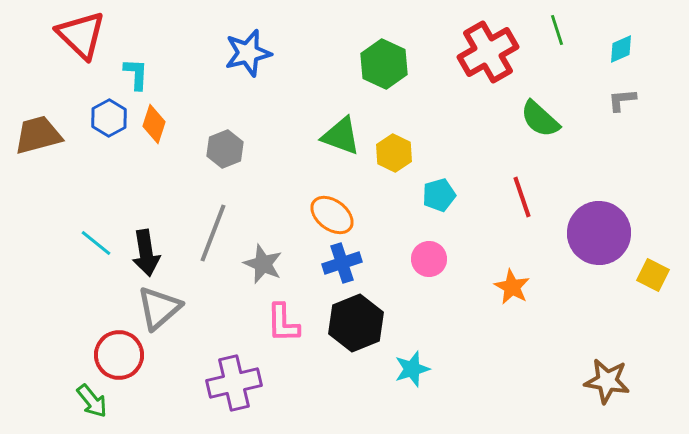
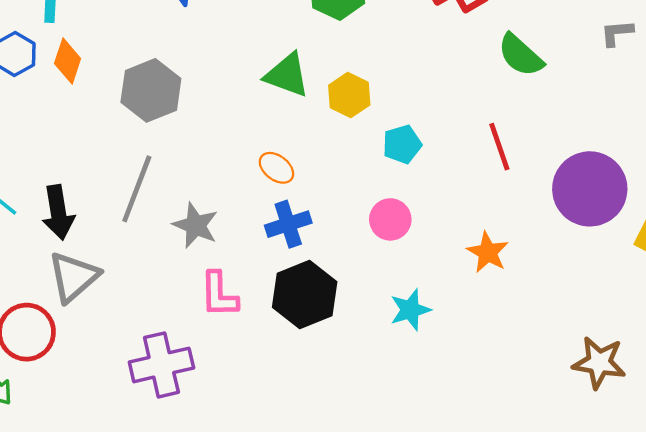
gray hexagon: (225, 149) -> (151, 90), size x1.4
orange ellipse: (332, 215) -> (276, 168), size x0.7
cyan star: (412, 369) -> (410, 310), moved

